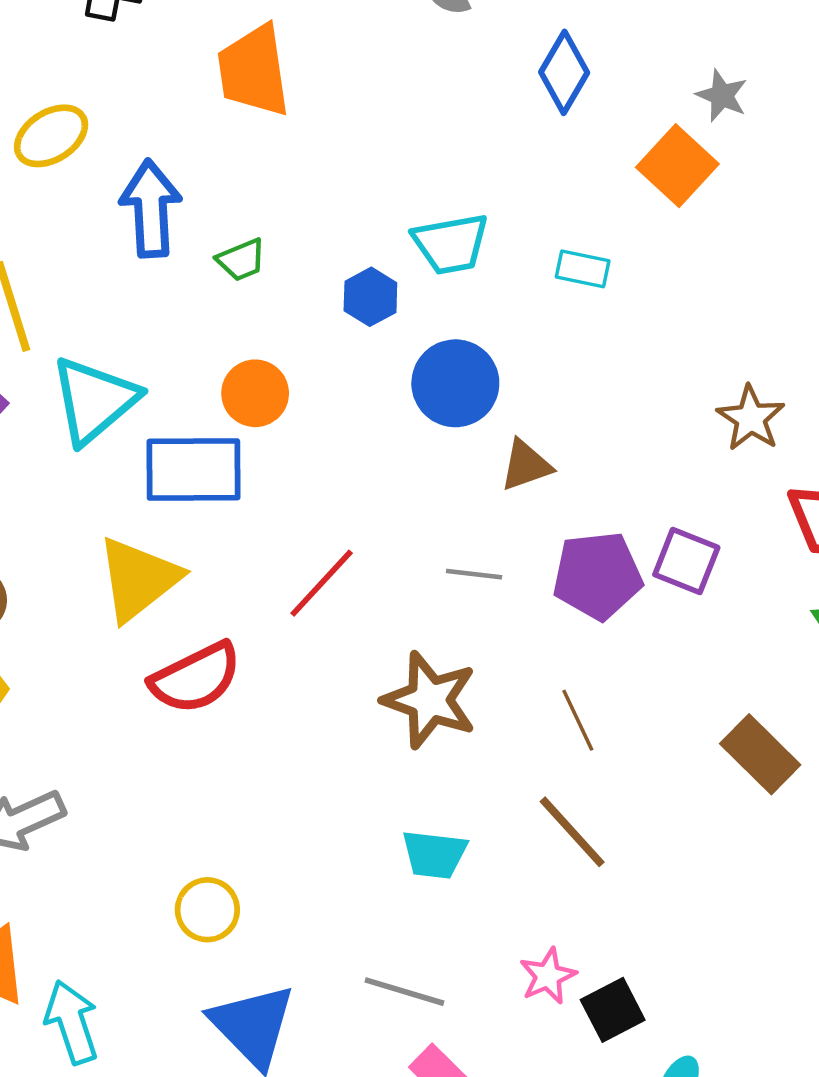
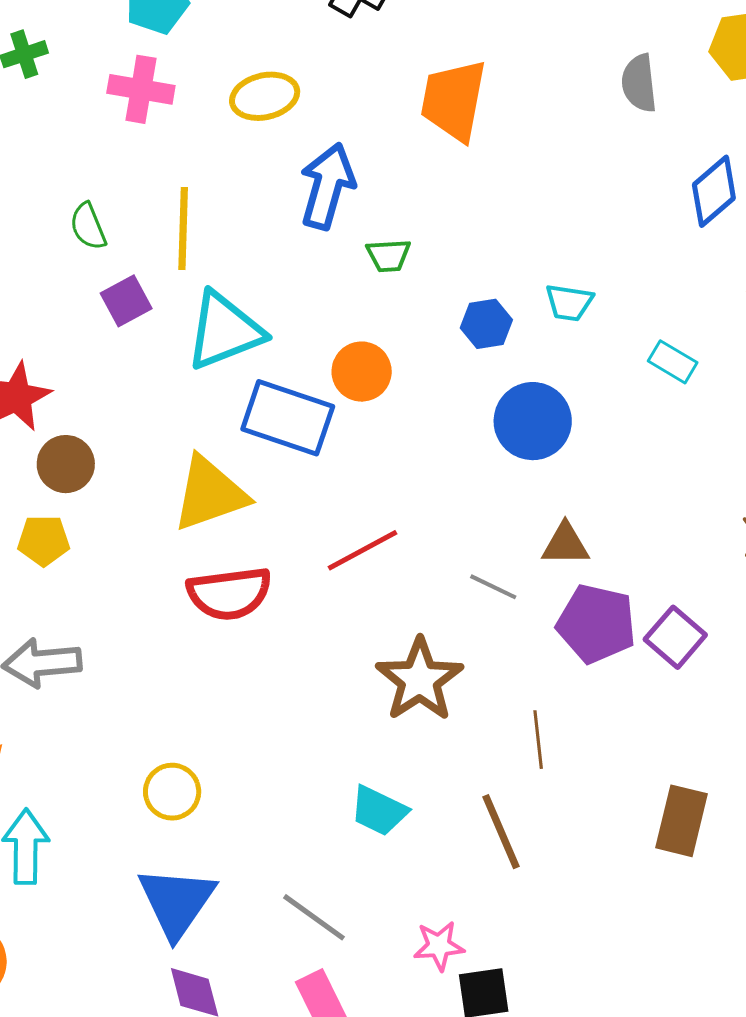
cyan trapezoid: (451, 244) -> (569, 303), size x0.7
brown triangle: (526, 465) -> (565, 544), moved
brown rectangle: (760, 754) -> (681, 821), turned 40

